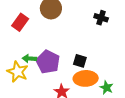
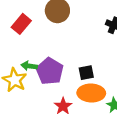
black square: (80, 61) -> (86, 73), turned -32

